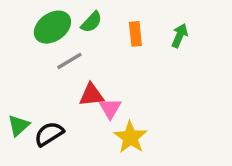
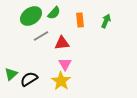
red triangle: (91, 95) -> (62, 43), moved
yellow star: (130, 137) -> (61, 81), moved

